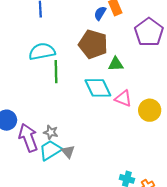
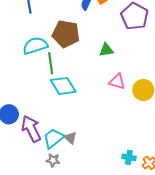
brown pentagon: (93, 44) -> (66, 34), moved
cyan diamond: (98, 88) -> (63, 86), moved
gray star: (51, 132) -> (53, 160), moved

